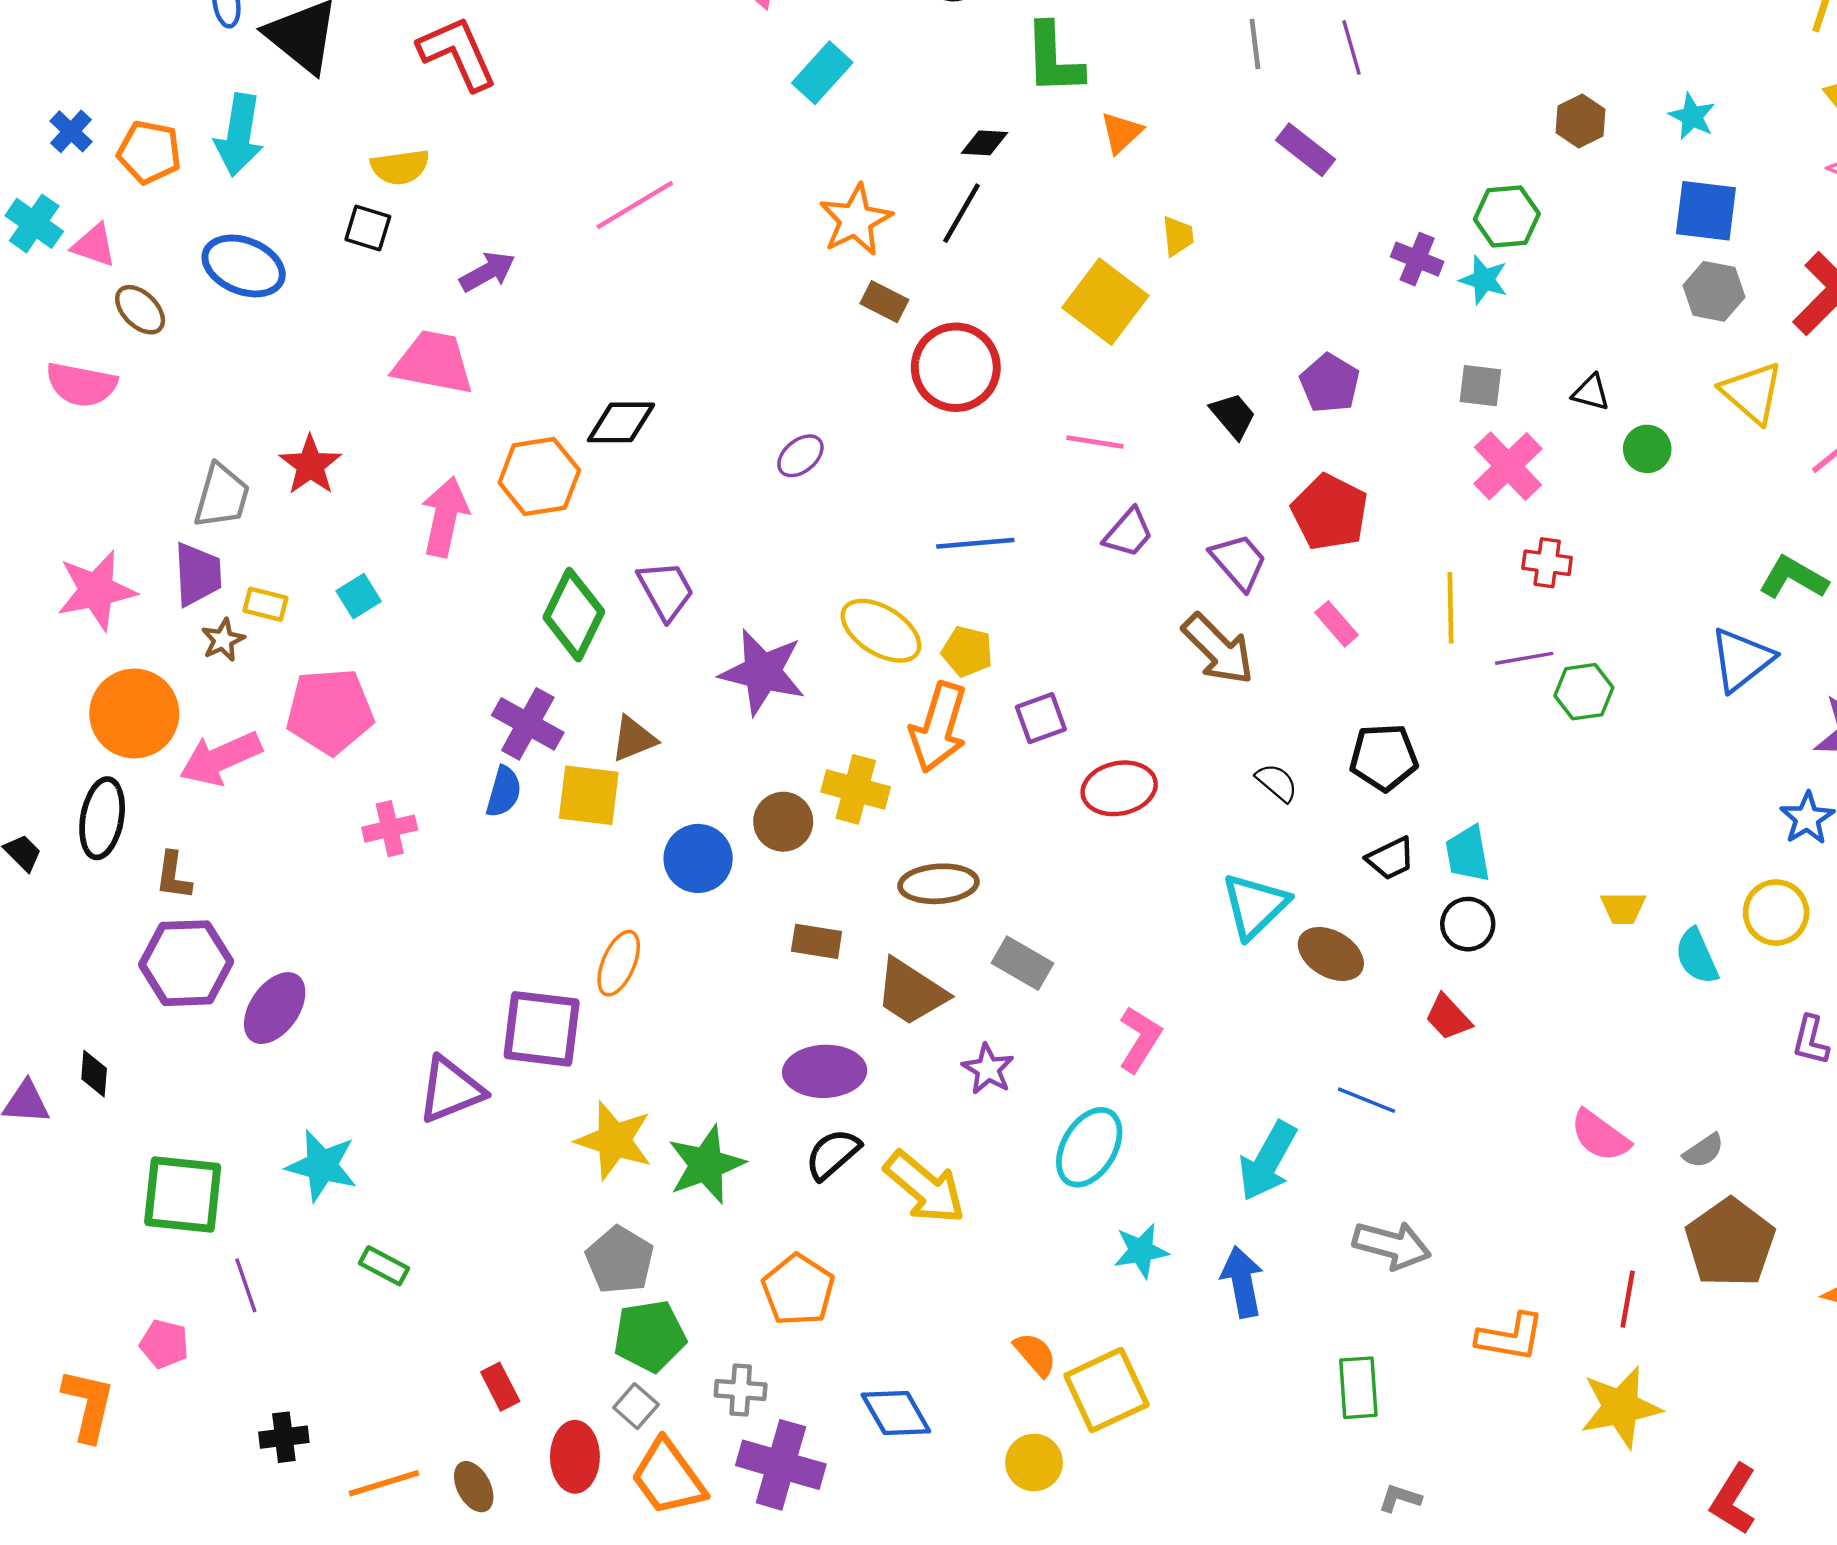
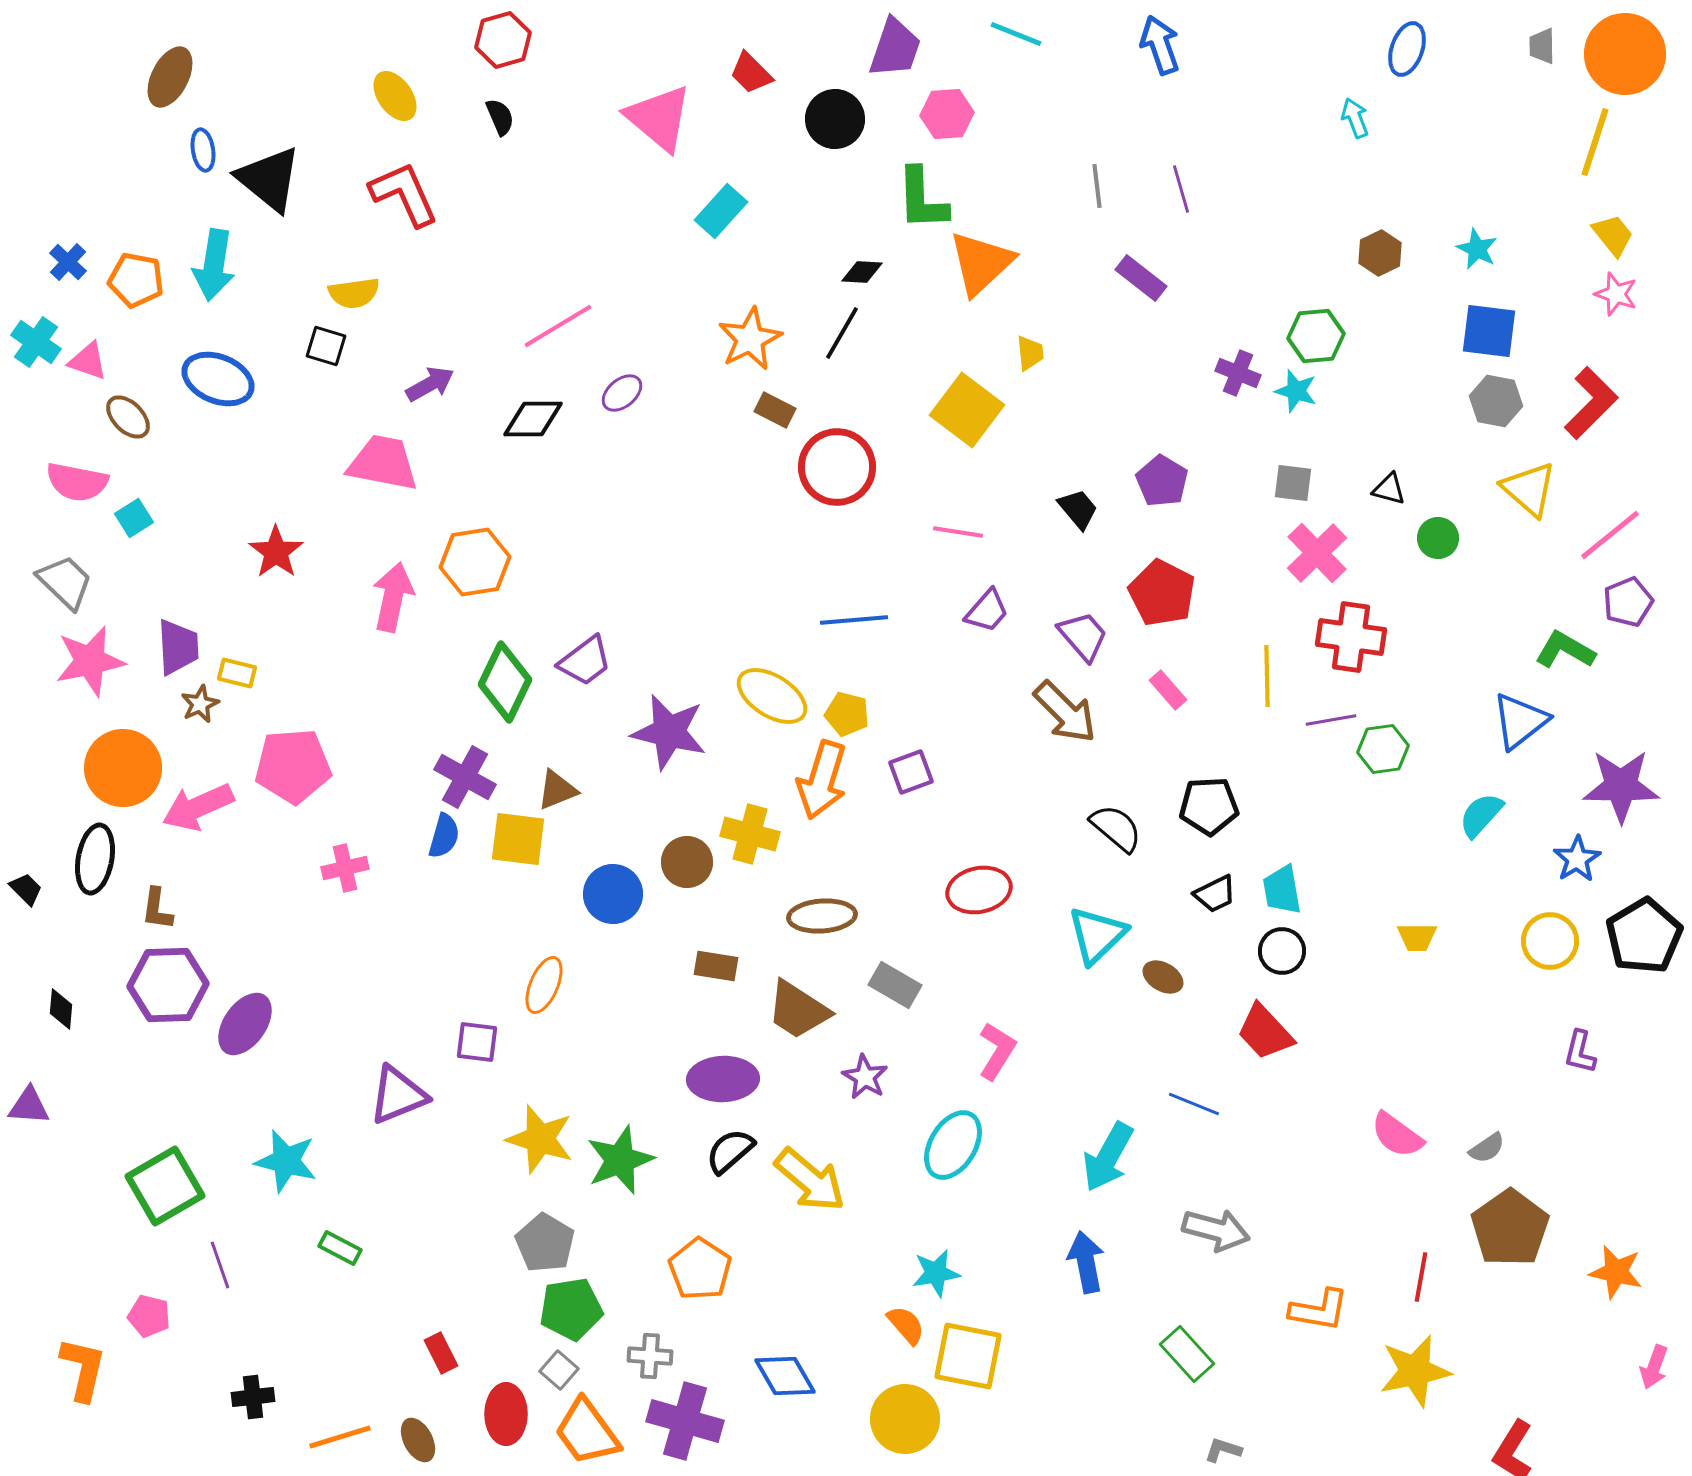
orange triangle: (1121, 133) -> (981, 263), size x1.8
black diamond: (621, 422) -> (533, 419), moved
purple ellipse: (800, 456) -> (622, 393), moved
gray trapezoid: (222, 496) -> (65, 582), moved, turned -62
red cross: (1547, 563) -> (1351, 637), size x1.6
purple trapezoid: (666, 590) -> (585, 661), turned 82
cyan square: (359, 596) -> (134, 518), moved
black semicircle: (1277, 783) -> (1116, 828), size x1.4
red ellipse: (1119, 788) -> (979, 890), moved
brown ellipse: (1331, 954) -> (1163, 977), size x0.7
cyan semicircle: (1697, 956) -> (1481, 815), moved, turned 66
red trapezoid: (1448, 1017) -> (1265, 1032), size x1.4
purple square: (542, 1029) -> (477, 1042), size x0.6
black diamond: (94, 1074) -> (61, 1009), moved
green square: (183, 1194) -> (165, 1186), turned -36
cyan star: (1141, 1251) -> (936, 1273), moved
green rectangle: (1358, 1388) -> (1187, 1354), turned -38
yellow square: (1106, 1390) -> (968, 1356), turned 36
yellow circle: (1034, 1463) -> (905, 1419), size x1.4

